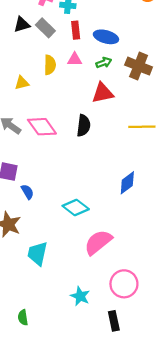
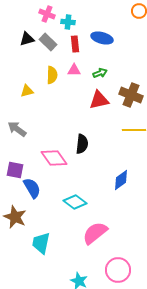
blue ellipse: (106, 37) -> (102, 38), moved
brown cross: (139, 66) -> (131, 95), moved
black semicircle: (84, 126) -> (82, 144), moved
pink diamond: (42, 127) -> (54, 158), moved
blue semicircle: (27, 192) -> (32, 188), size x1.5

